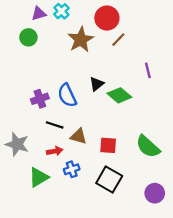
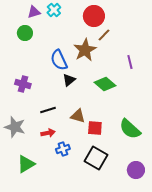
brown star: (81, 40) -> (85, 50), moved
black triangle: (97, 84) -> (69, 80), moved
blue semicircle: (67, 95) -> (59, 60), moved
purple cross: (40, 99) -> (23, 84), moved, turned 35
black line: (55, 125) -> (48, 110), turned -35
brown triangle: (78, 136) -> (78, 116), moved
green triangle: (39, 177) -> (26, 164), moved

